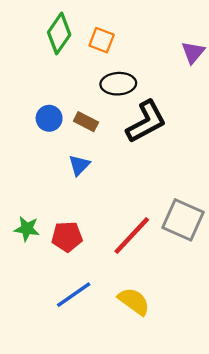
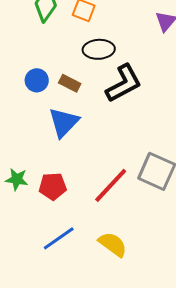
blue triangle: (79, 165) -> (64, 122), size x1.6

